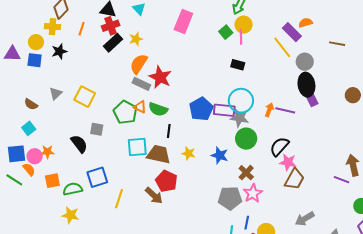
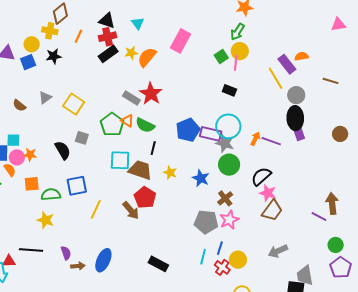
blue square: (35, 60) -> (28, 62), turned -35
orange semicircle: (139, 64) -> (147, 57), moved
cyan square: (29, 128) -> (13, 140), moved, turned 32

